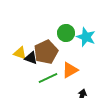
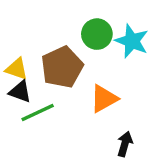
black triangle: (31, 58) -> (20, 92), moved
green line: (48, 78) -> (38, 113), moved

